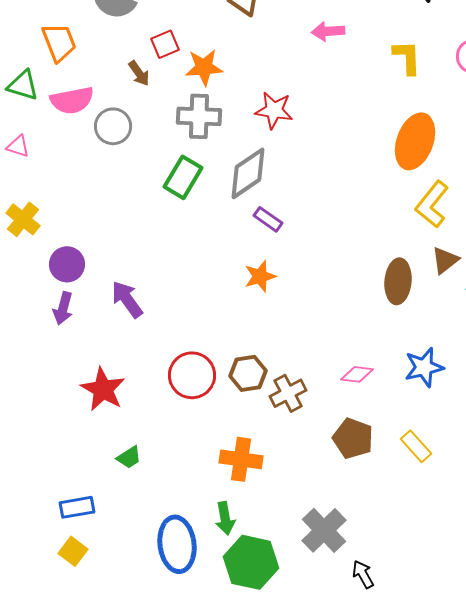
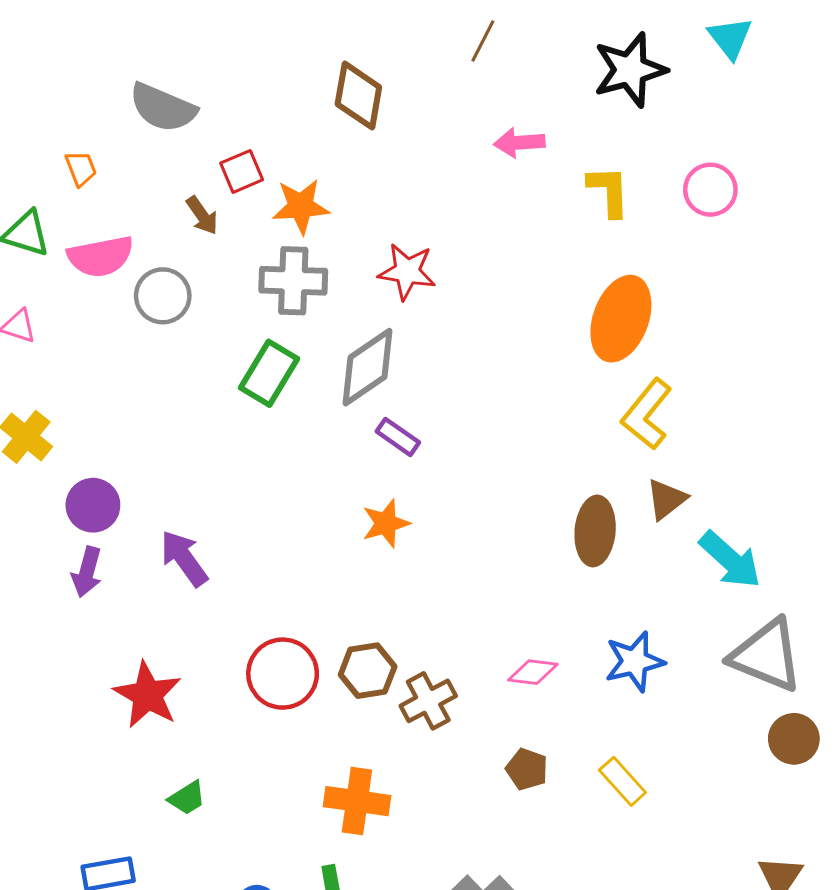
pink arrow: (328, 31) -> (519, 143), moved
orange trapezoid: (59, 42) -> (81, 168), size x0.6
brown pentagon: (353, 438) -> (527, 769), size x0.7

